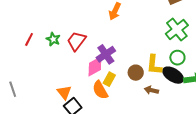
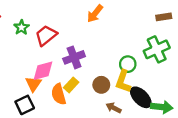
green circle: (177, 58) -> (128, 64), moved
pink diamond: (95, 66) -> (43, 71), moved
orange triangle: (64, 92) -> (33, 84), moved

